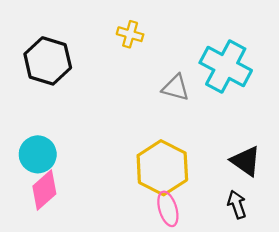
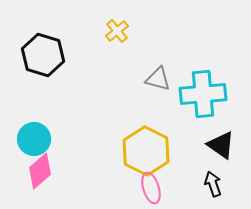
yellow cross: (130, 34) -> (117, 31), turned 35
cyan cross: (226, 66) -> (203, 94), moved, turned -33

